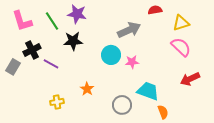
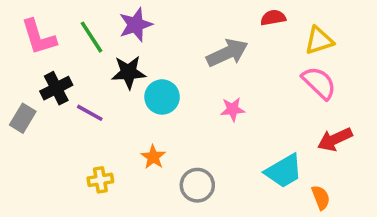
purple star: (77, 14) -> (136, 25), turned -30
cyan circle: (111, 55) -> (162, 97), moved
cyan trapezoid: (148, 91) -> (284, 171), moved, turned 130
gray circle: (122, 105) -> (197, 185), moved
orange semicircle: (163, 112) -> (321, 197), moved

